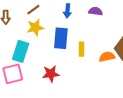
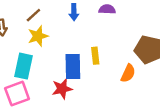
blue rectangle: (61, 38) -> (73, 67), moved
orange semicircle: (107, 57) -> (128, 73), moved, turned 133

